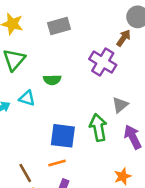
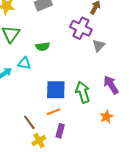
gray triangle: (120, 105) -> (99, 46), moved
green arrow: (98, 128) -> (83, 92), moved

